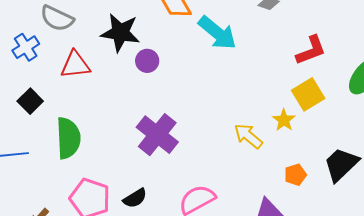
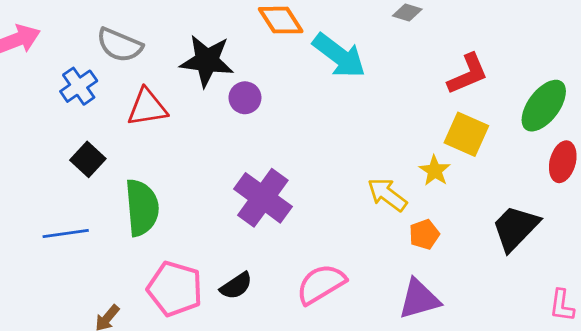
yellow square: (308, 94) -> (466, 134), turned -32
orange pentagon: (295, 175) -> (424, 234), moved

